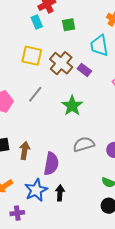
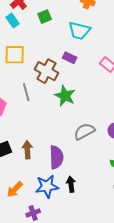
cyan trapezoid: (99, 45) -> (79, 31), turned -55
brown cross: (61, 63) -> (47, 71), moved
gray line: (35, 94) -> (26, 92), turned -42
blue star: (36, 190) -> (47, 186), turned 30

